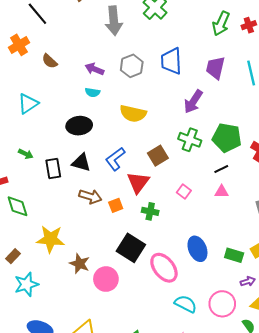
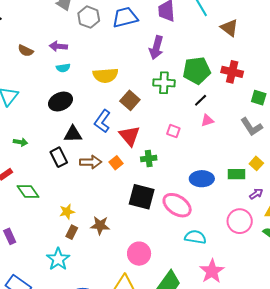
brown semicircle: (50, 61) -> (26, 51), moved
blue trapezoid: (171, 61) -> (125, 17), turned 96
gray hexagon: (132, 66) -> (89, 17), moved
brown square: (158, 156) -> (130, 100), moved
black rectangle: (53, 168) -> (59, 157), moved
yellow star: (51, 239) -> (67, 212), size x0.6
blue ellipse: (197, 249) -> (202, 179), turned -50
brown rectangle: (13, 256) -> (72, 232), moved
pink circle: (106, 279) -> (139, 254), moved
cyan semicircle: (186, 304) -> (195, 237), moved

